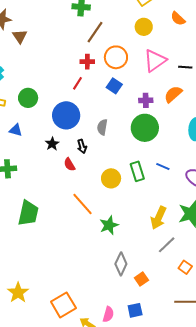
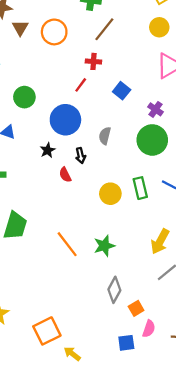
orange circle: (116, 57) -> (54, 32), moved
purple cross: (146, 100) -> (156, 109), turned 32
orange line: (83, 204) -> (67, 244), moved
pink semicircle: (108, 314) -> (149, 329), moved

